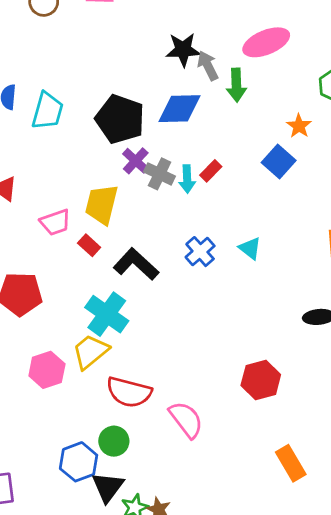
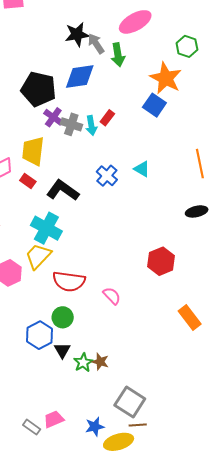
orange star: (299, 126) -> (166, 78), size x1.8
pink semicircle: (186, 420) -> (112, 296), size x0.7
black triangle: (108, 487) -> (62, 350), size x0.7

